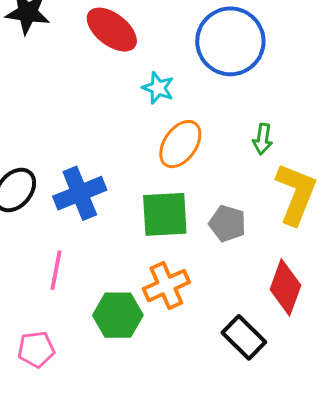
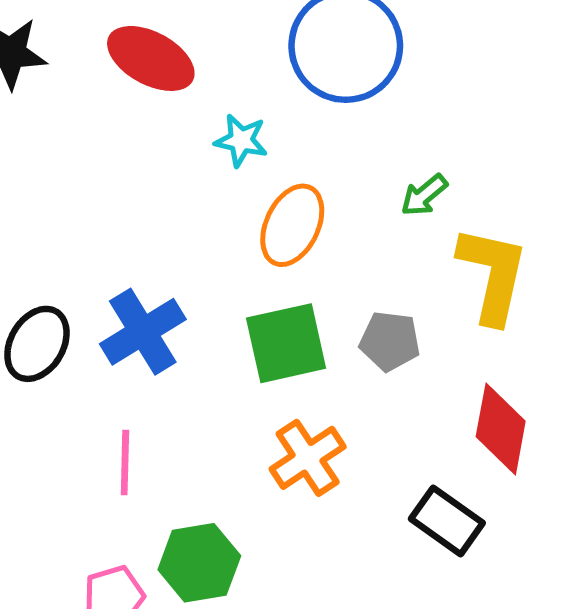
green arrow: (263, 139) -> (424, 195), turned 52
green hexagon: (118, 315) -> (199, 563), moved

